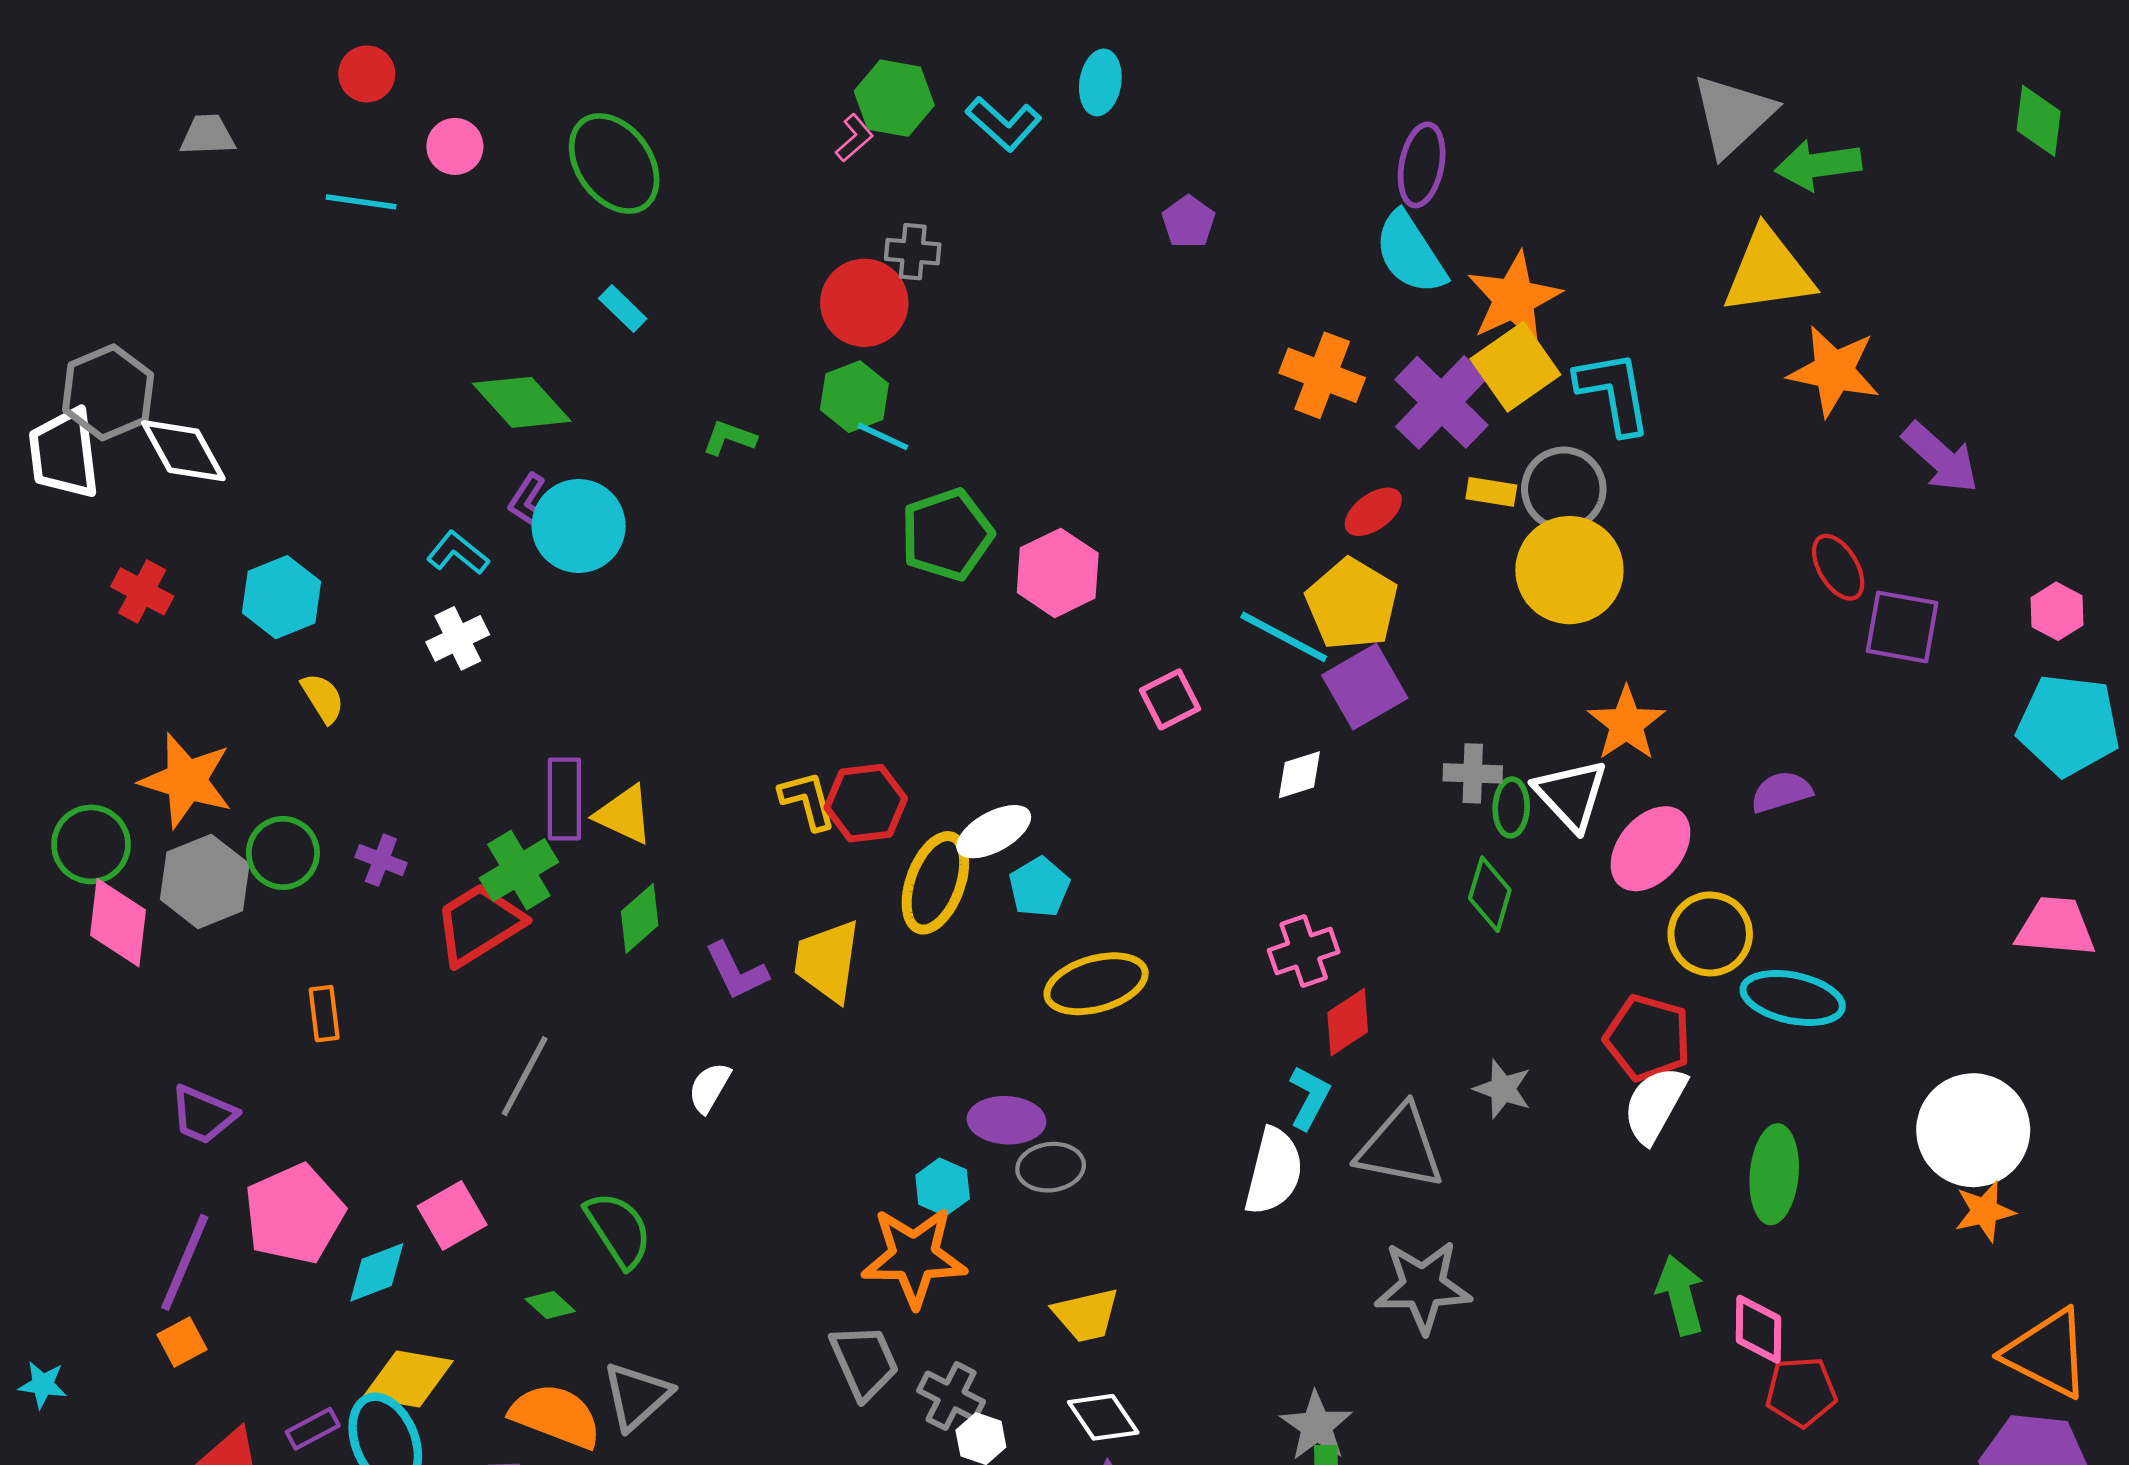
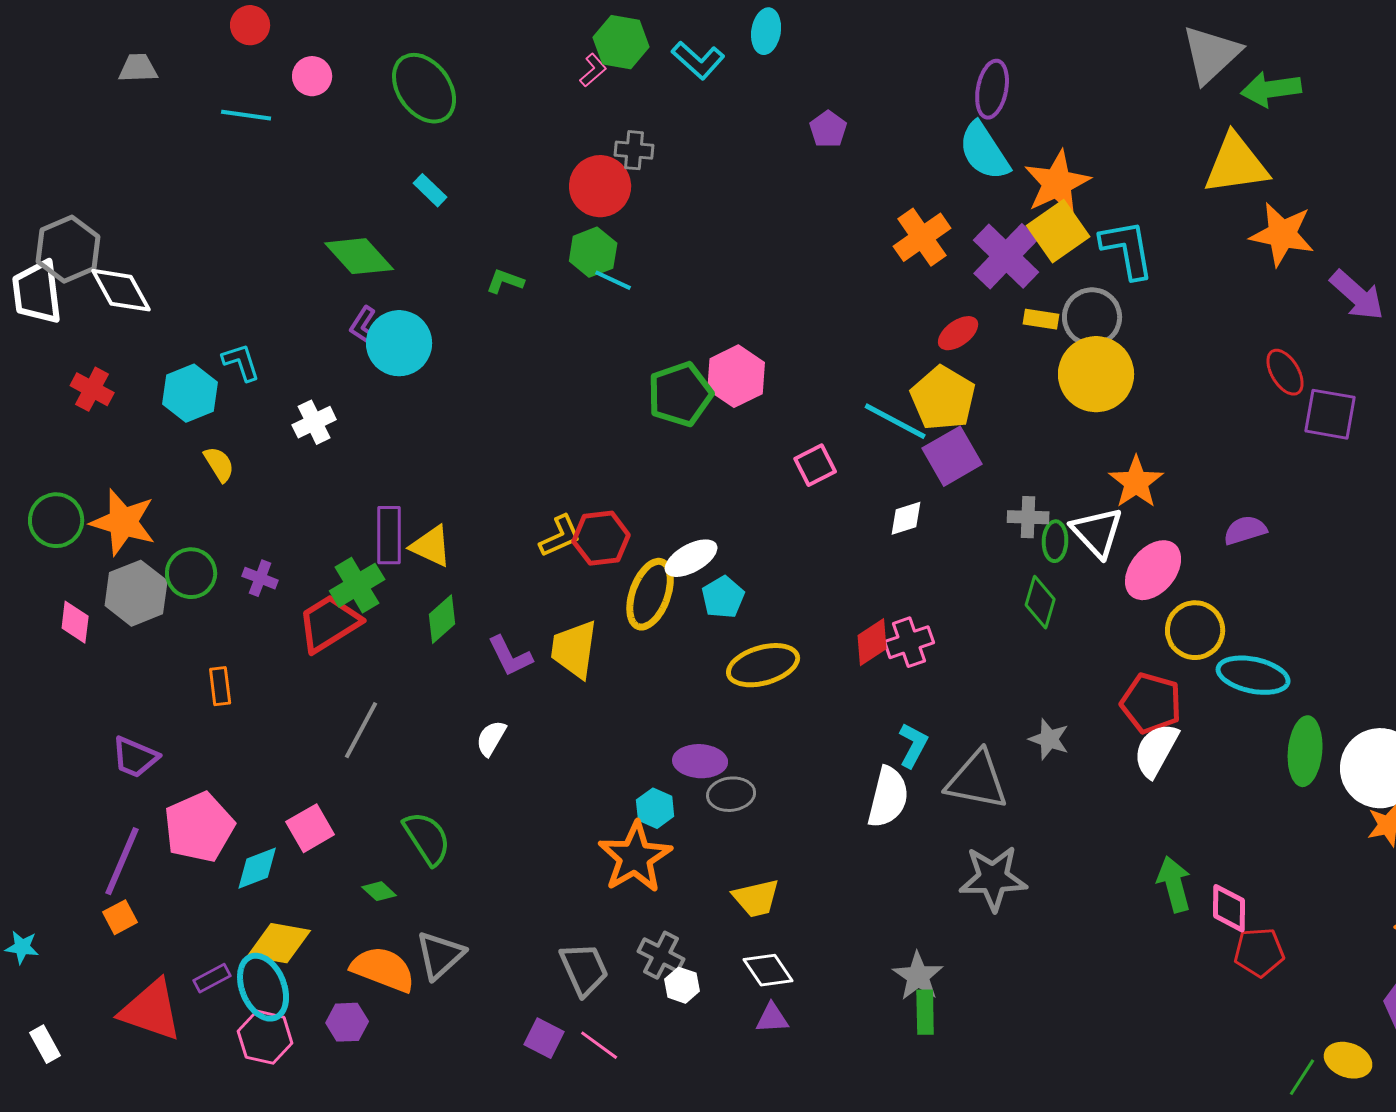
orange cross: (1322, 375) -> (922, 237), turned 34
green pentagon: (947, 535) -> (680, 394), moved
cyan L-shape: (458, 553) -> (241, 362), moved, turned 33
yellow L-shape: (807, 800) -> (560, 536), turned 81
green circle: (91, 844) -> (56, 520), moved
pink diamond: (118, 923) -> (75, 622), size x0.7
red diamond: (1348, 1022) -> (872, 642), moved
green ellipse: (1774, 1174) -> (1305, 751), moved
orange star: (914, 1257) -> (635, 857), turned -30
gray trapezoid: (864, 1362) -> (584, 969), moved

